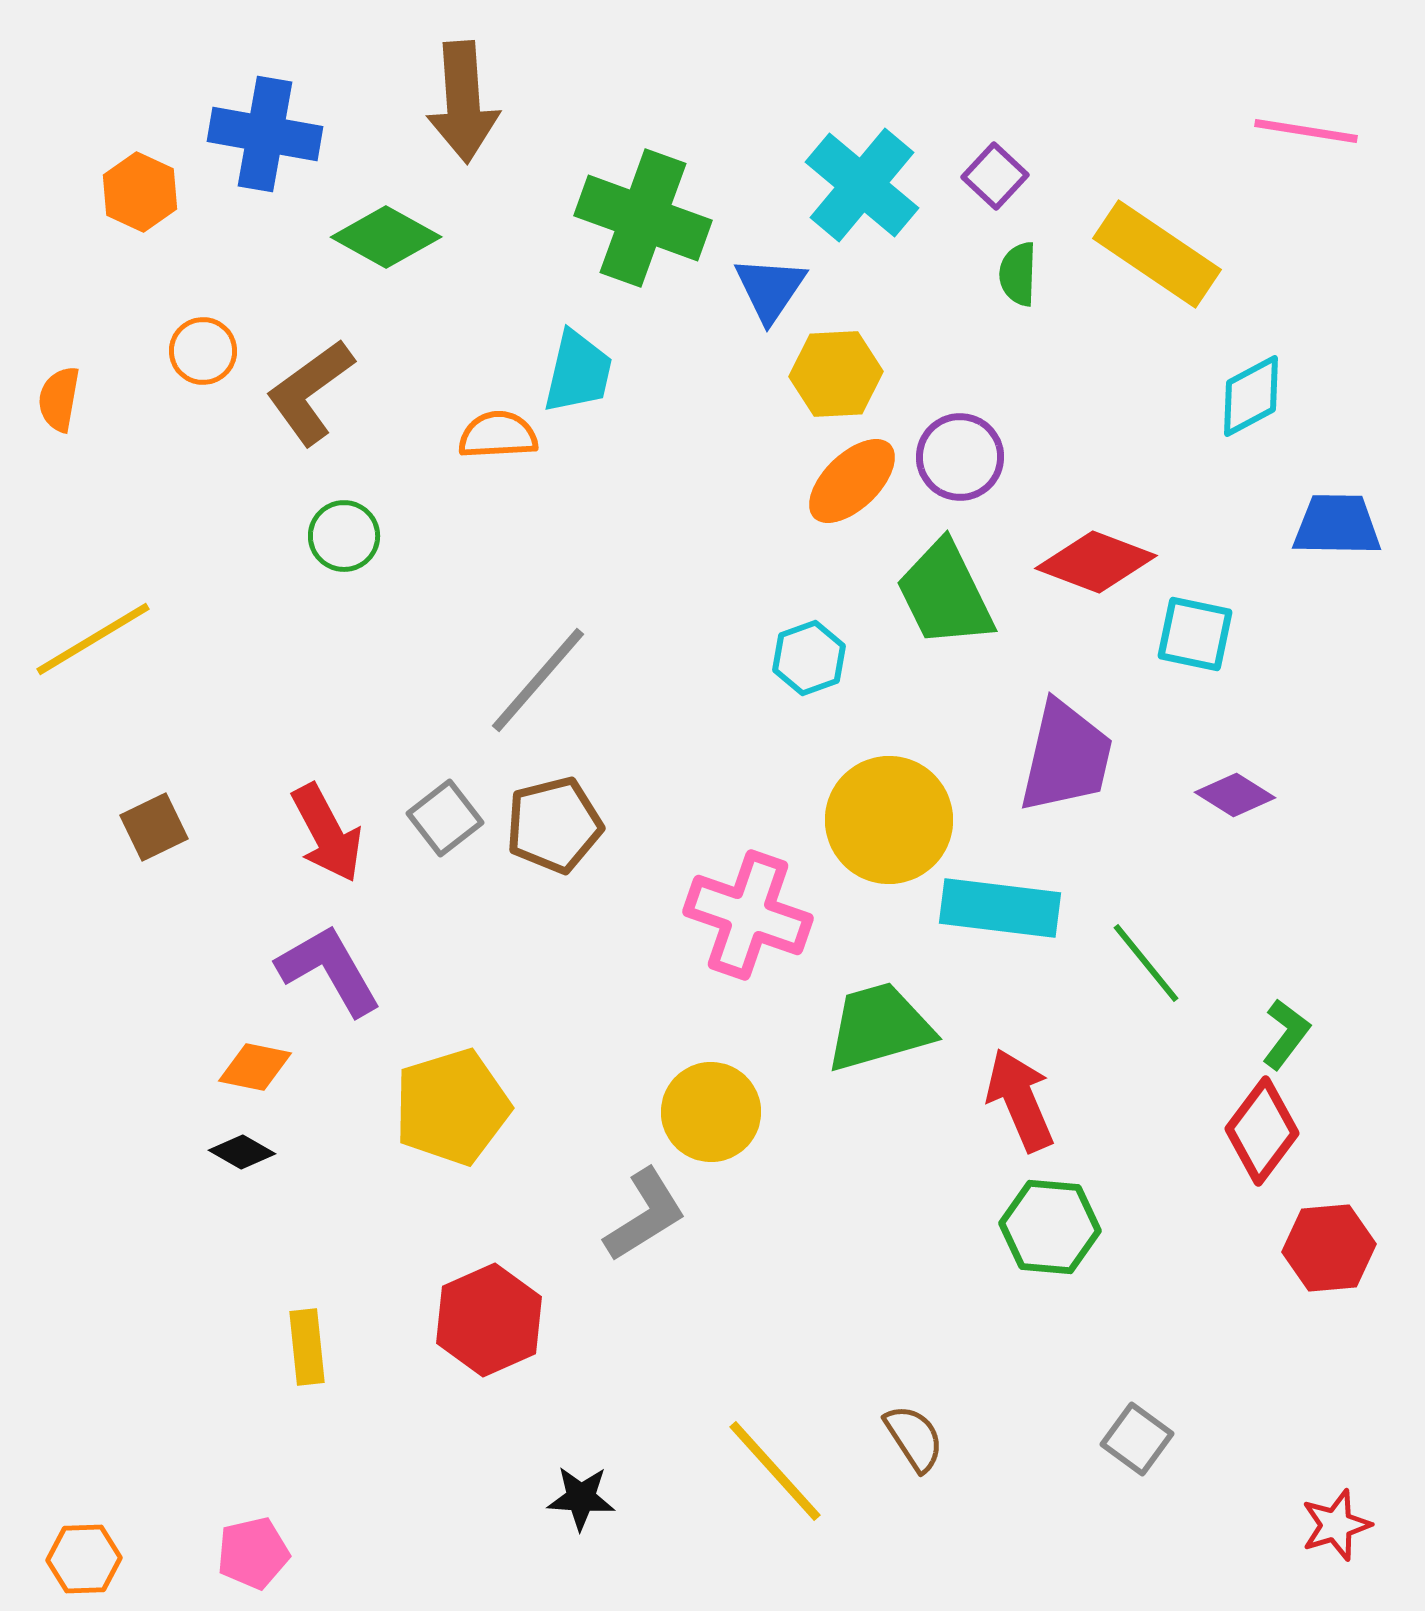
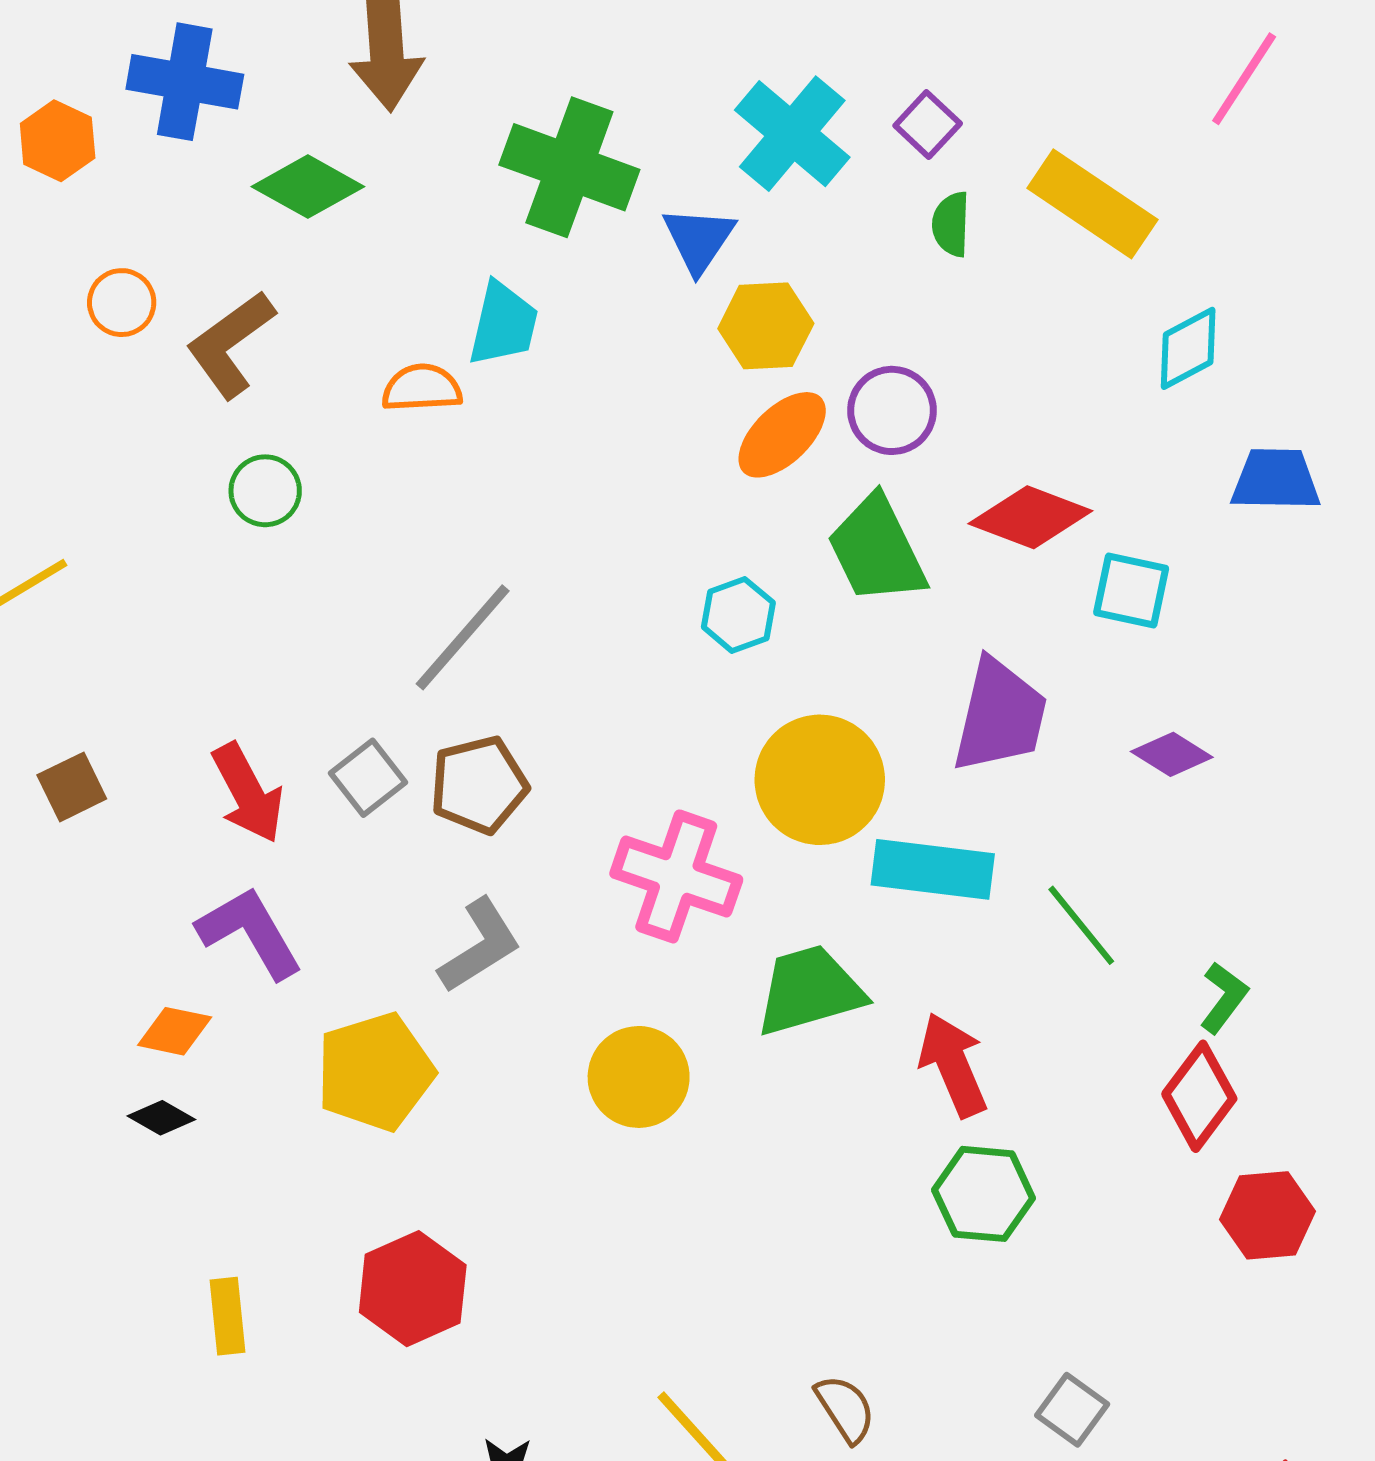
pink line: (1306, 131) -> (1244, 79), turned -66
gray L-shape: (645, 1215) -> (480, 946), moved

